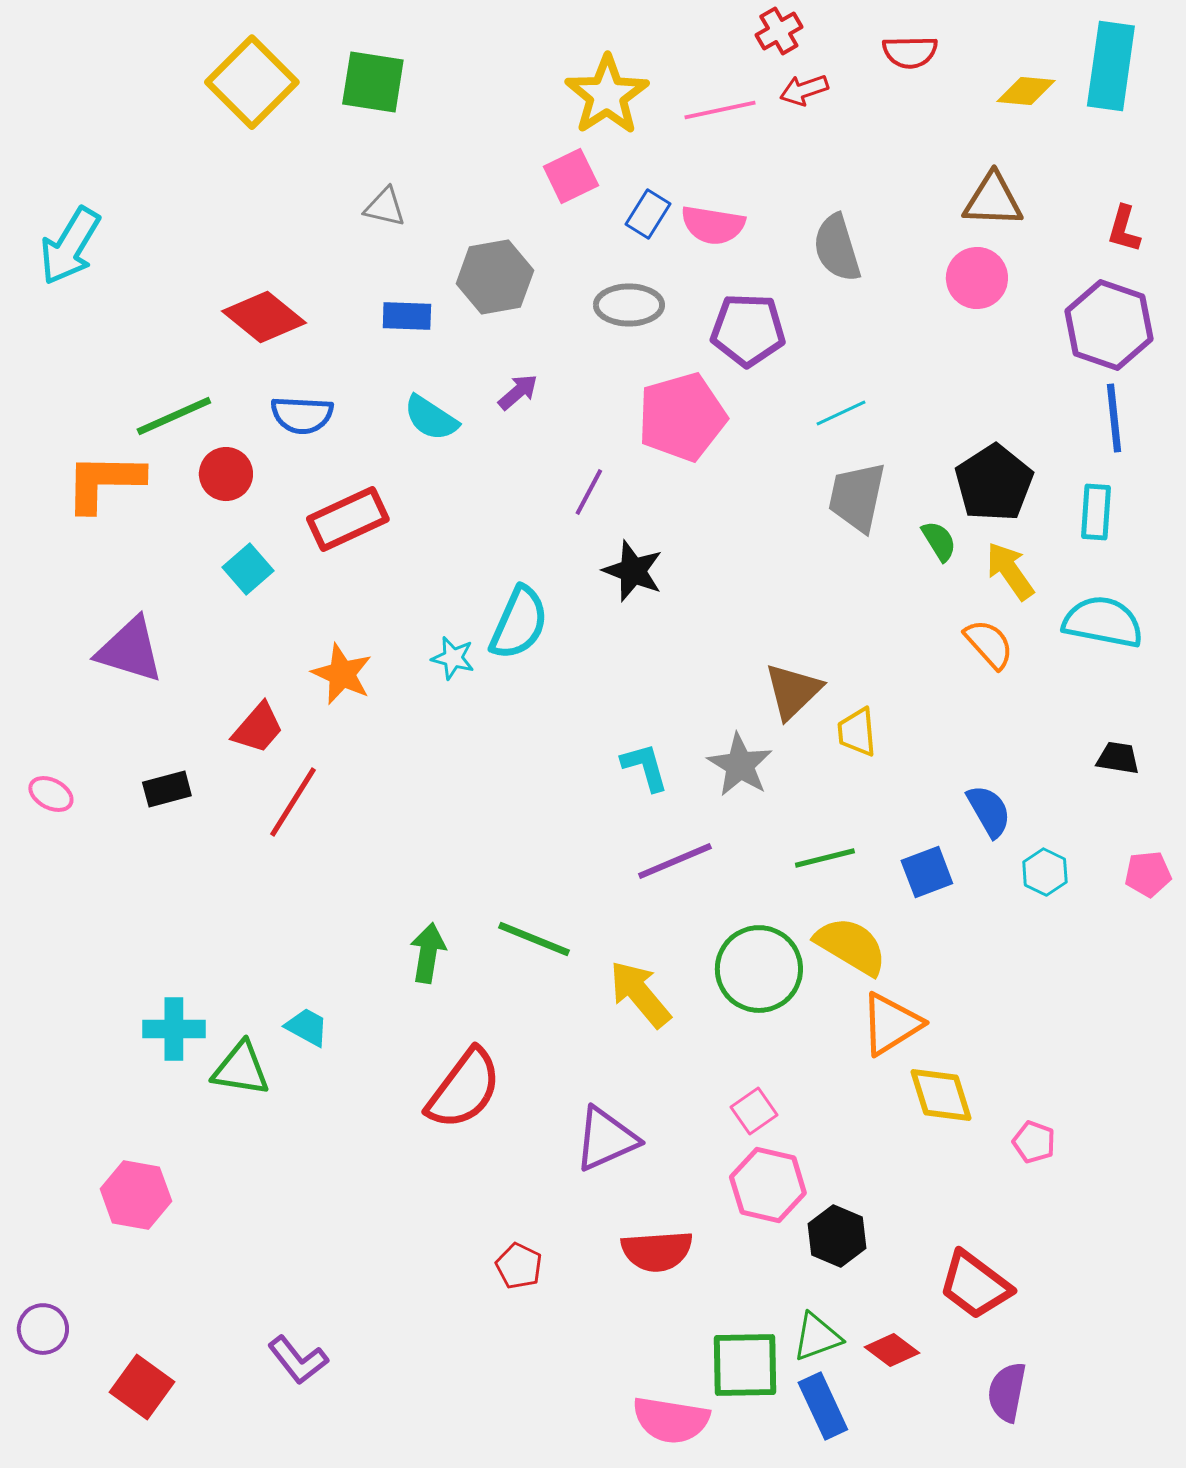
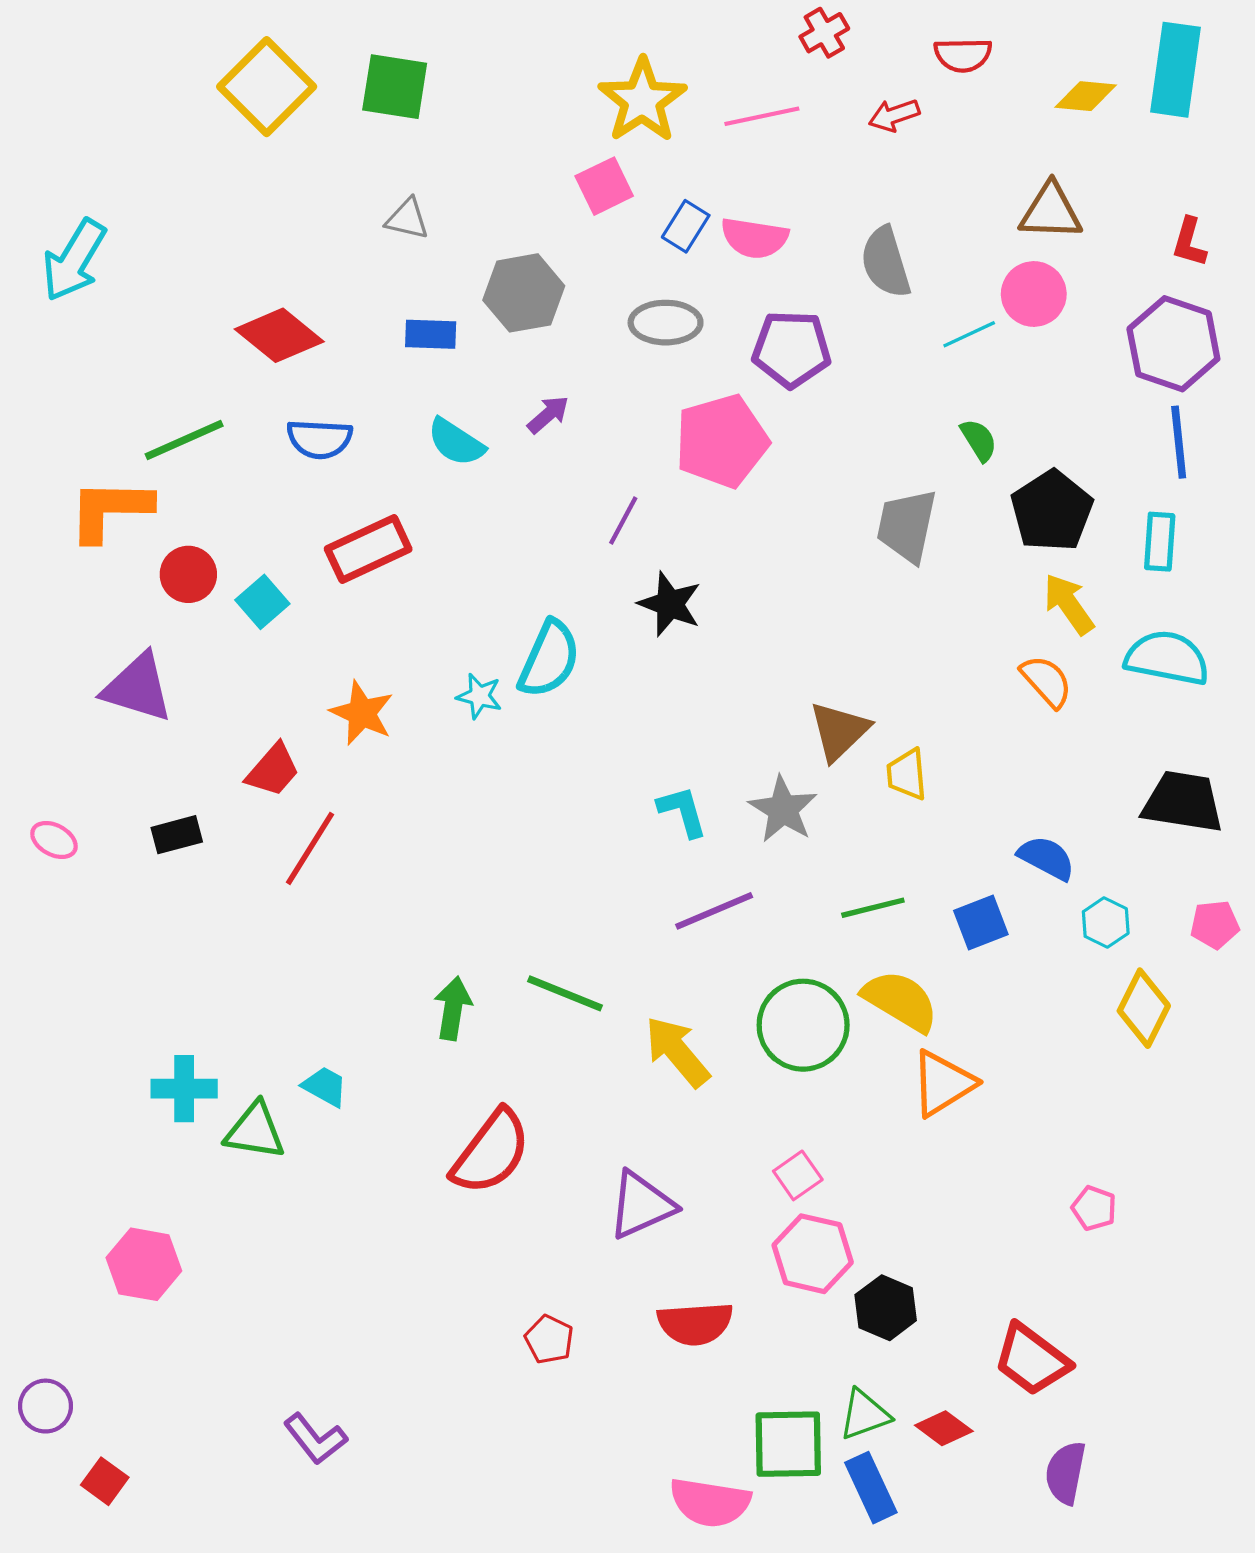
red arrow: (804, 90) -> (894, 115), moved
cyan line: (841, 413) -> (969, 334), moved
red circle: (226, 474) -> (188, 574), moved
green semicircle: (939, 541) -> (979, 440), moved
black trapezoid: (1118, 758) -> (1183, 802), size x1.8
blue semicircle: (989, 811) -> (1046, 858), turned -32
yellow diamond: (941, 1095) -> (1144, 1008), moved, turned 44
red square: (142, 1387) -> (105, 1481), moved, size x0.7

